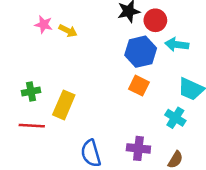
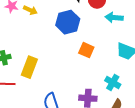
blue hexagon: (141, 52) -> (68, 22), moved
cyan cross: (175, 118) -> (113, 83), moved

